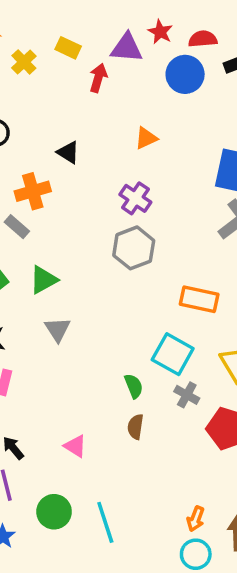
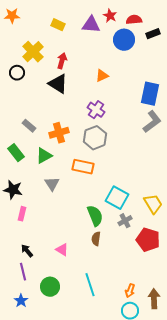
yellow cross: (24, 62) -> (33, 52), moved, size x1.5
red arrow: (98, 78) -> (62, 61), moved
black triangle: (68, 152) -> (58, 84), size x1.5
orange cross: (33, 191) -> (59, 133), moved
orange rectangle: (199, 299) -> (83, 167), moved
green semicircle: (134, 386) -> (95, 216), size x1.5
gray cross: (187, 395) -> (125, 221), turned 32
cyan line: (105, 522) -> (90, 285), moved

